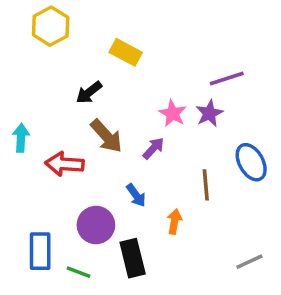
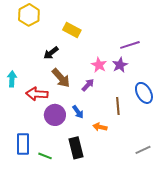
orange arrow: (174, 222) -> (100, 127), turned -88
purple circle: (96, 225) -> (55, 115), moved

